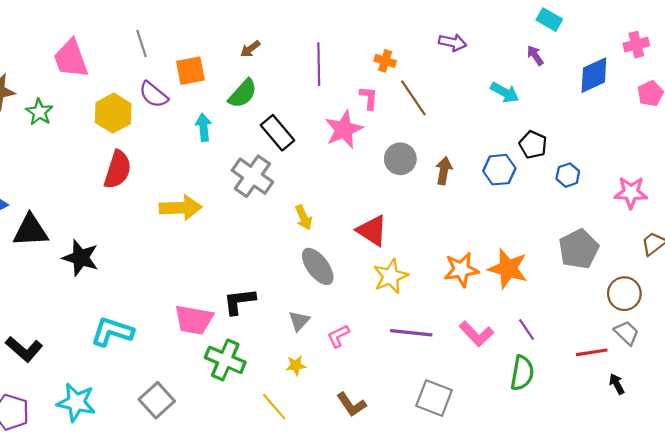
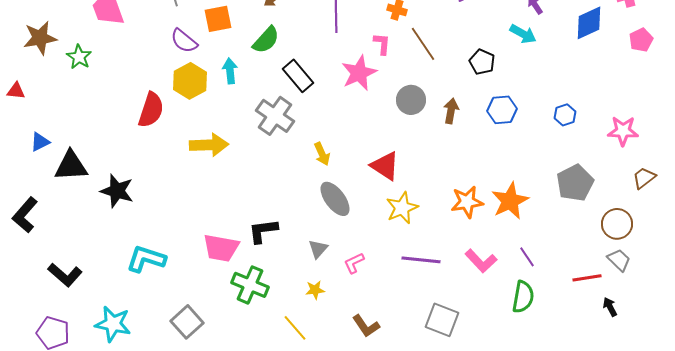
cyan arrow: (505, 92) -> (523, 34), moved
yellow hexagon: (113, 113) -> (190, 81), moved
black pentagon: (533, 145) -> (482, 62), moved
orange star: (508, 269) -> (510, 201), turned 30

